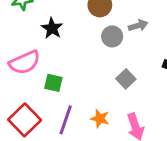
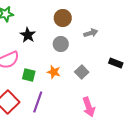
gray circle: (112, 36) -> (61, 44), moved
orange star: (100, 119) -> (54, 72), moved

